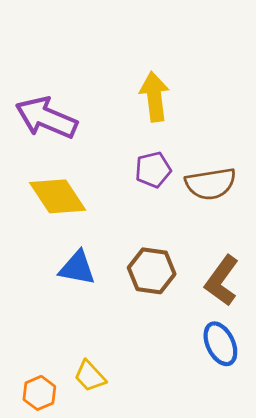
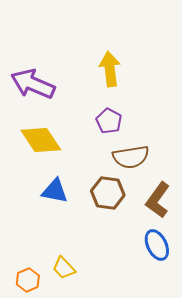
purple pentagon: (153, 170) -> (109, 121), turned -30
brown semicircle: (211, 184) -> (131, 157), moved

